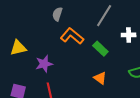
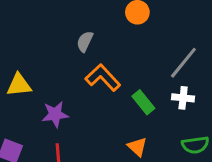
gray line: (104, 16) -> (183, 63), moved
white cross: (129, 35) -> (183, 98), moved

